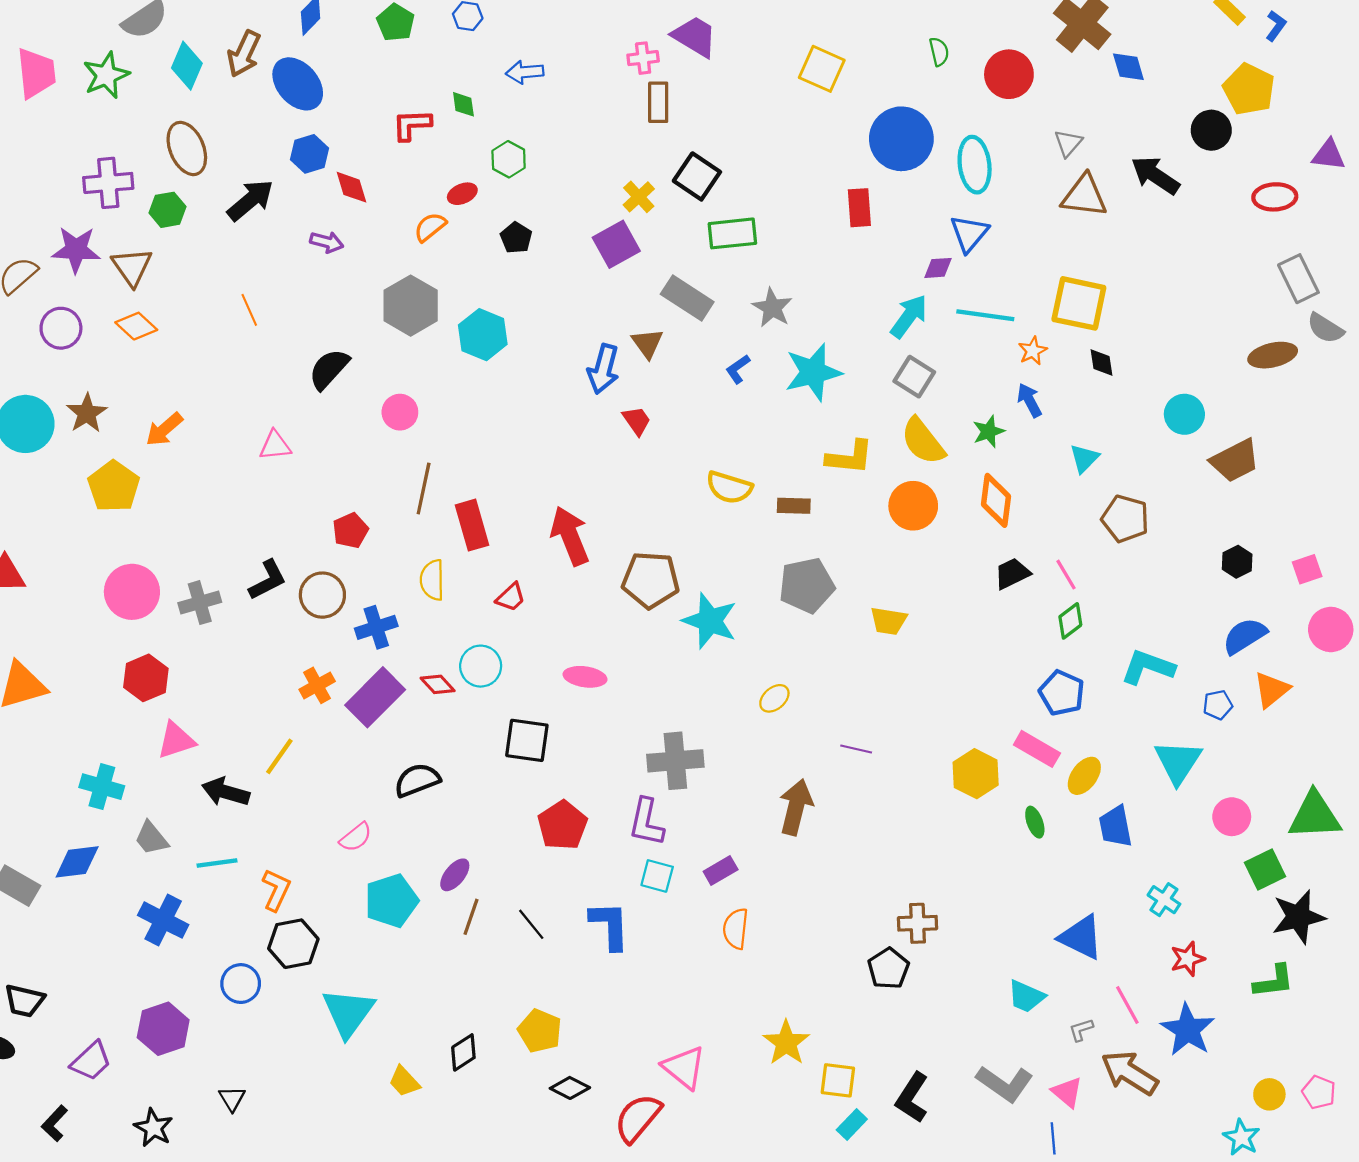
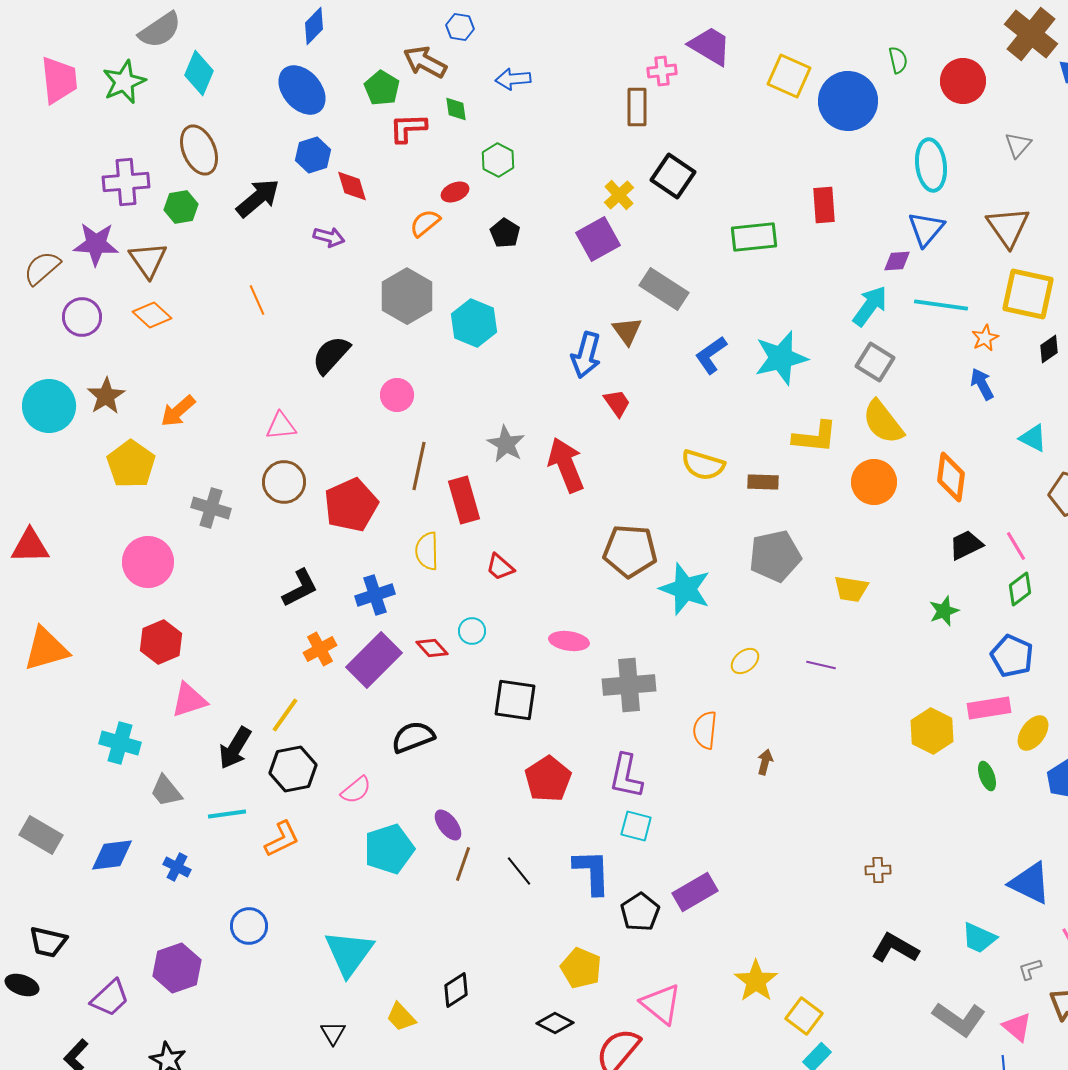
green pentagon: (396, 23) -> (382, 88), moved
purple trapezoid: (695, 37) -> (710, 46), moved
brown arrow: (244, 54) -> (425, 62), moved, turned 93
pink cross: (643, 58) -> (662, 71), moved
blue circle: (901, 139) -> (848, 101), moved
brown triangle: (1084, 196) -> (1008, 227), moved, turned 48
green rectangle: (732, 233) -> (754, 237), moved
gray star: (772, 308) -> (506, 444), moved
black diamond: (1102, 363) -> (1049, 349), turned 64
blue L-shape: (738, 369) -> (711, 355), size x1.4
green star: (989, 431) -> (944, 611), moved
cyan triangle: (1084, 458) -> (1033, 438), turned -48
red pentagon: (350, 530) -> (351, 505), size x1.6
red arrow: (570, 536) -> (566, 465), moved
black L-shape: (268, 580) -> (300, 588), moved
brown circle: (322, 595) -> (284, 482), moved
red trapezoid: (511, 597) -> (500, 567), turned 84
gray cross: (200, 603) -> (211, 508), moved, turned 33
cyan circle: (481, 666) -> (472, 631), size x0.7
purple line: (856, 749) -> (821, 665), moved
pink rectangle: (1037, 749) -> (989, 708), turned -39
gray cross: (675, 761) -> (629, 685), moved
black arrow: (226, 792) -> (235, 748), turned -75
brown arrow: (796, 807) -> (765, 762), size x0.5
blue diamond: (77, 862) -> (112, 855), moved
purple rectangle: (721, 871) -> (695, 892), moved, size x1.4
purple ellipse: (455, 875) -> (448, 825), turned -76
orange L-shape: (276, 890) -> (282, 839), turned 39
blue cross: (163, 920) -> (177, 867), size x0.6
brown cross: (918, 923) -> (878, 870), size x0.7
orange semicircle: (736, 929) -> (705, 730), moved
black hexagon: (293, 944) -> (293, 769), moved
black pentagon: (888, 968) -> (640, 912), moved
yellow pentagon: (540, 1031) -> (581, 968), moved
yellow square: (838, 1080) -> (804, 1016), turned 30
black L-shape: (912, 1098) -> (895, 948), moved, turned 87
black triangle: (232, 1099) -> (333, 1033), moved

